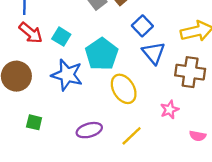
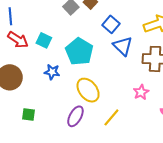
blue star: (67, 75) -> (52, 72), size x0.6
yellow ellipse: (124, 89) -> (88, 90), moved
purple ellipse: (89, 130) -> (75, 116), turned -40

